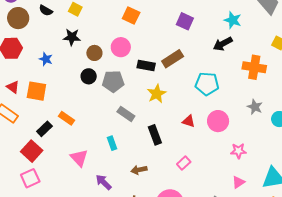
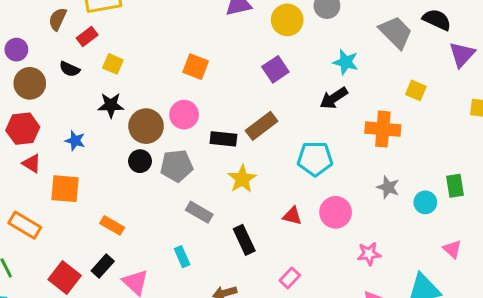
purple square: (185, 21) -> (275, 69), turned 36
brown circle: (94, 53) -> (146, 126), size x1.5
red triangle: (13, 87) -> (32, 164), moved
black rectangle: (44, 129) -> (103, 266), moved

